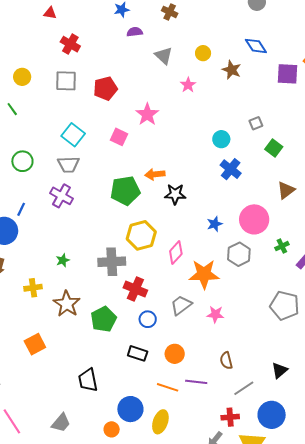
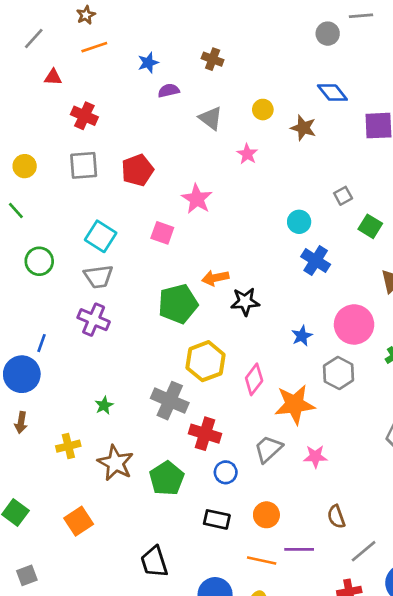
green circle: (22, 161) -> (39, 261), moved
gray cross: (112, 262) -> (170, 401), turned 32

